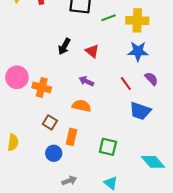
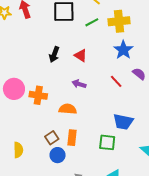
blue star: (138, 51) -> (123, 50), turned -30
orange semicircle: (82, 106) -> (68, 109), moved
blue trapezoid: (140, 111) -> (123, 122), moved
brown square: (50, 122) -> (52, 138), moved, turned 32

